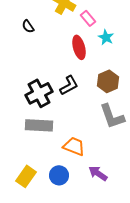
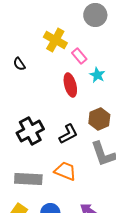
black L-shape: (69, 85) -> (68, 134), moved
gray rectangle: (39, 125) -> (28, 179), moved
orange trapezoid: (74, 146) -> (65, 171), moved

